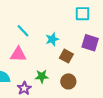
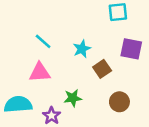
brown square: (66, 56) -> (102, 69), turned 32
brown circle: (68, 81) -> (119, 102), moved

